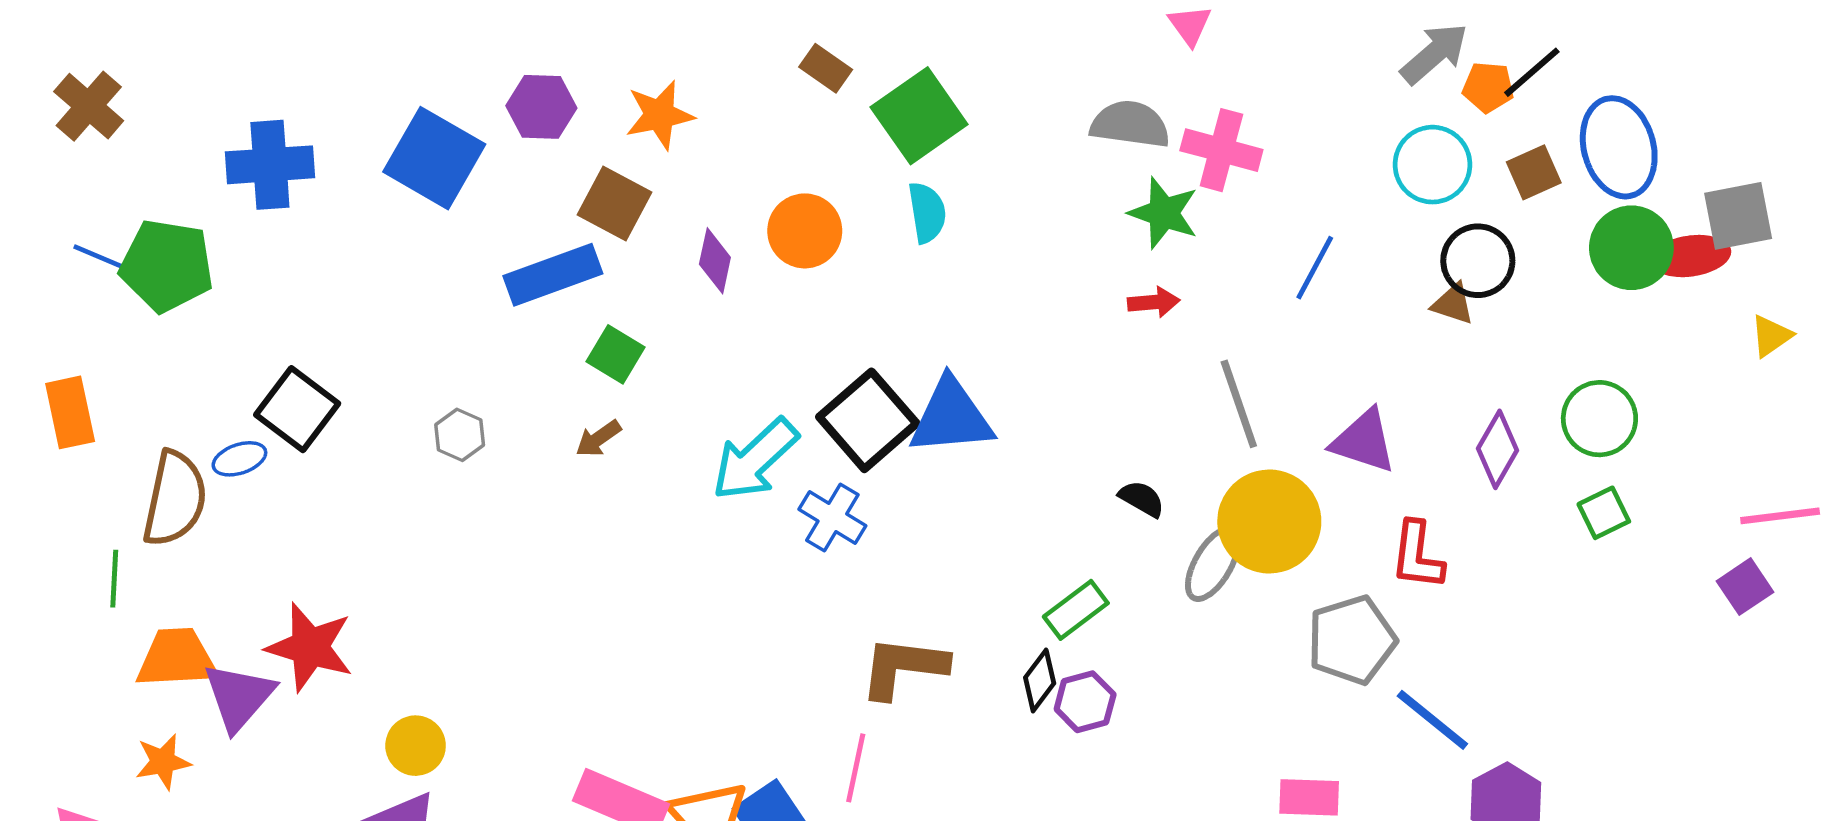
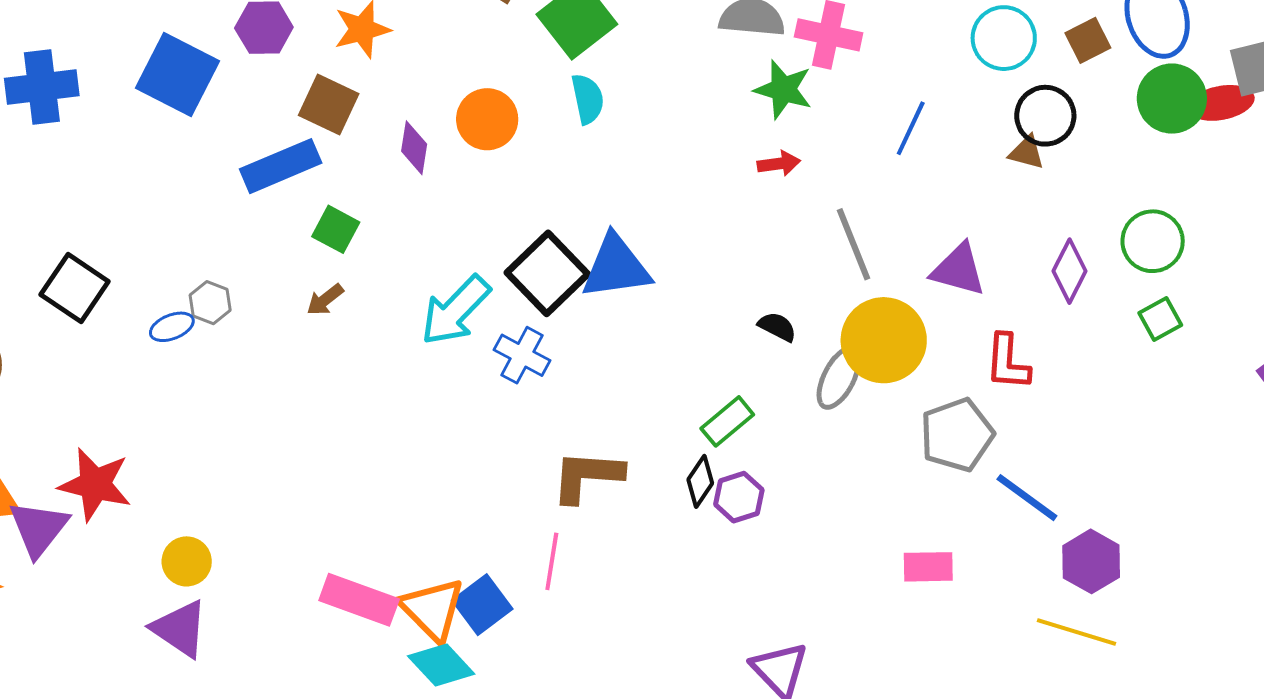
blue ellipse: (239, 459) -> (172, 327), moved

